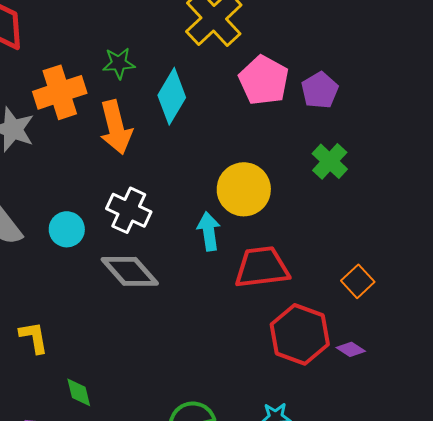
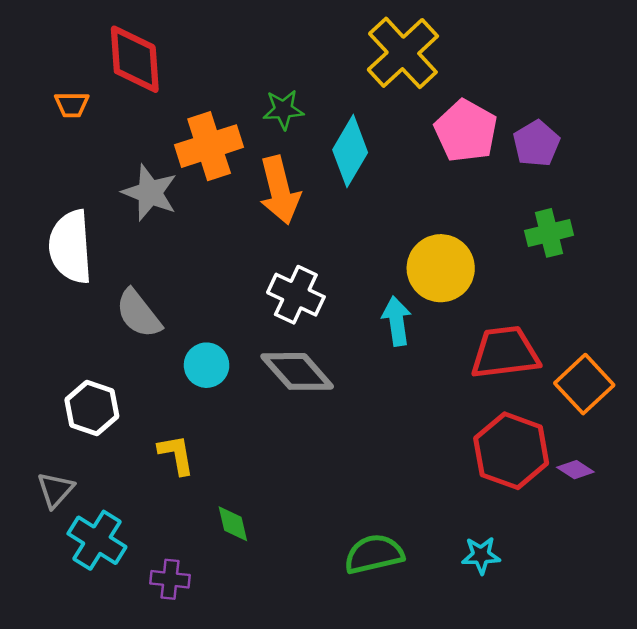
green cross: (330, 161) -> (549, 233), turned 33
cyan circle: (67, 229) -> (207, 365), moved
red trapezoid: (262, 267) -> (505, 353), moved
orange square: (358, 281) -> (584, 384), size x1.4

